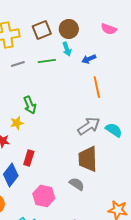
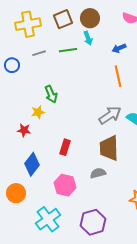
blue arrow: (89, 59) -> (119, 48), moved
red rectangle: (29, 158) -> (65, 147), moved
gray semicircle: (77, 184) -> (98, 173), turned -49

